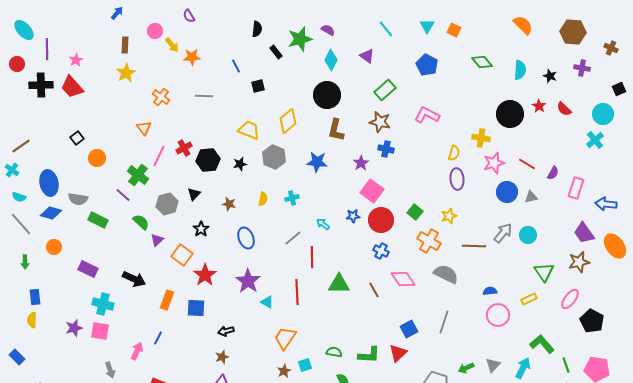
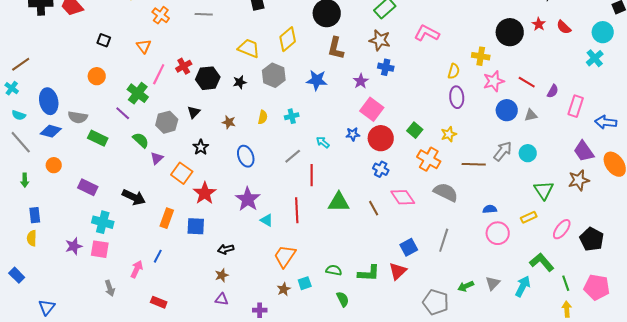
black square: (77, 138) -> (104, 40), moved, turned -32
pink ellipse: (570, 299) -> (562, 229), moved

